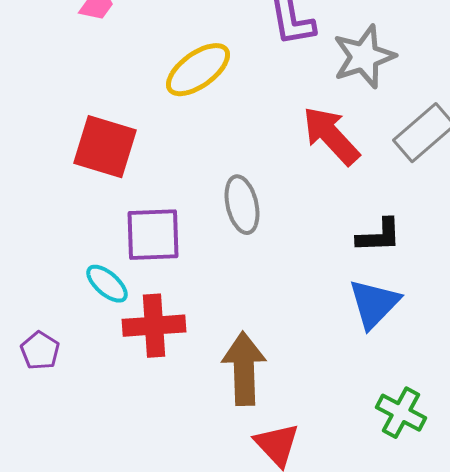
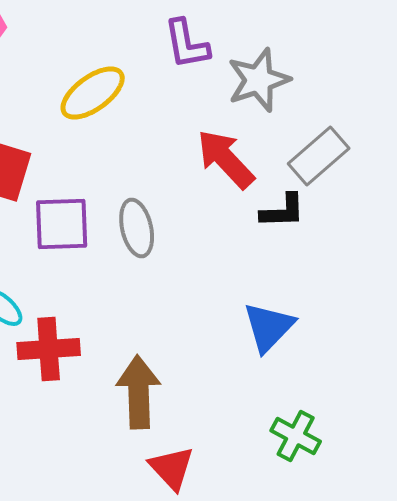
purple square: (153, 235) -> (62, 224), moved
black L-shape: (379, 236) -> (283, 211), moved

